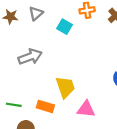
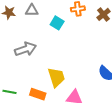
gray triangle: (36, 13) -> (32, 10), turned 40

